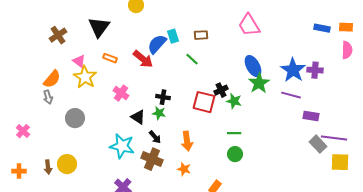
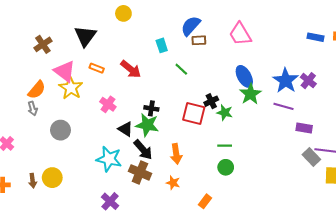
brown rectangle: (201, 35) -> (199, 40), moved
blue semicircle: (157, 44) -> (191, 26), moved
pink triangle: (79, 61) -> (65, 71), size x1.6
purple cross: (315, 70) -> (308, 81), turned 35
green star: (159, 113) -> (147, 125), size x1.6
black arrow: (155, 137) -> (143, 150), size x1.5

